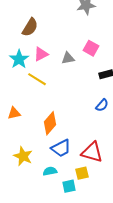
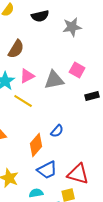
gray triangle: (68, 58) -> (54, 80), size x1.5
blue semicircle: (102, 105) -> (57, 131), moved

